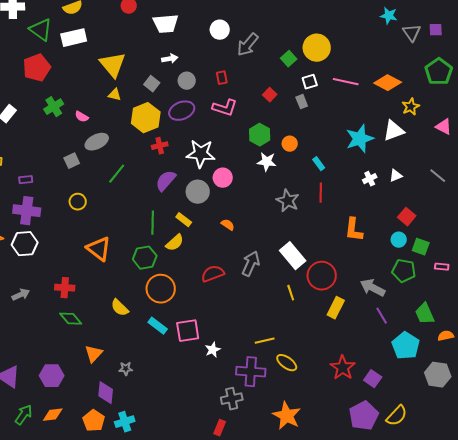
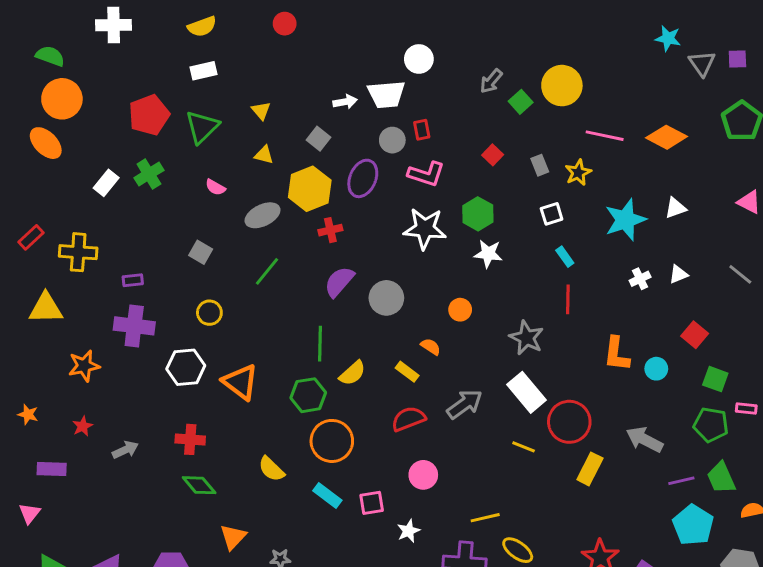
white trapezoid: (166, 24) -> (386, 94), moved
green triangle: (41, 30) -> (202, 127), moved, turned 40
white rectangle: (74, 38) -> (204, 71), size x0.7
gray arrow: (248, 45) -> (491, 81), moved, size x0.7
yellow triangle: (113, 65) -> (261, 111), size x0.5
gray circle: (187, 81) -> (392, 140), moved
white square: (310, 82) -> (552, 214), moved
green cross: (54, 107) -> (149, 174), moved
yellow star: (411, 107) -> (578, 173), moved
purple ellipse: (182, 111) -> (363, 178), turned -45
white triangle: (394, 131) -> (675, 208), size x0.7
gray ellipse: (97, 142) -> (263, 215), moved
orange circle: (290, 144) -> (460, 310), moved
white star: (201, 154) -> (425, 229), moved
gray square: (72, 161) -> (201, 252), turned -35
pink circle: (223, 178) -> (423, 475), moved
gray star: (288, 201) -> (527, 338), moved
yellow rectangle: (184, 220) -> (407, 372), moved
cyan circle: (399, 240) -> (656, 369), moved
white hexagon: (25, 244) -> (186, 367), moved
gray arrow: (251, 264) -> (465, 404), turned 30
green pentagon: (404, 271) -> (711, 425), moved
yellow line: (291, 293) -> (524, 447), turned -49
purple line: (382, 316) -> (681, 481), moved, turned -72
pink square: (188, 331) -> (372, 503), size x0.7

